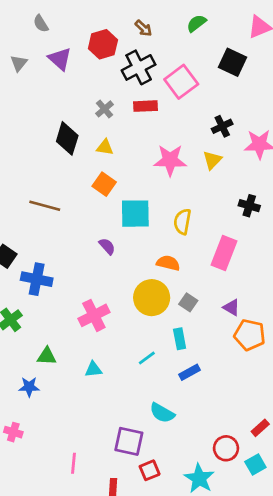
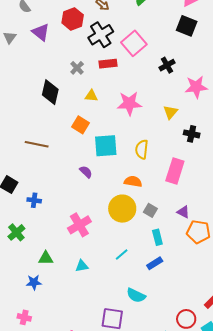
black square: (232, 62) -> (187, 26), moved
black cross: (222, 126) -> (167, 65), moved
yellow triangle: (105, 147) -> (91, 96), moved
yellow triangle: (212, 160) -> (170, 112), moved
blue cross: (37, 279) -> (34, 200), size x0.6
cyan rectangle: (180, 339) -> (157, 237), moved

